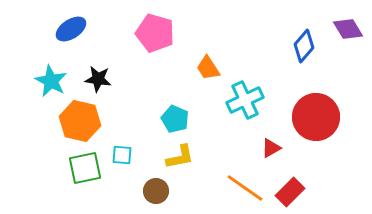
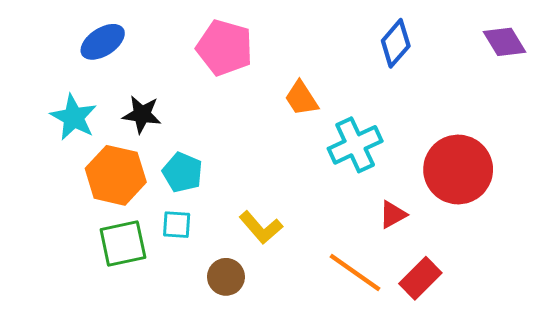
blue diamond: (304, 46) -> (396, 43), moved
cyan pentagon: (175, 119) -> (182, 172), moved
yellow L-shape: (180, 157) -> (261, 228), turned 60

